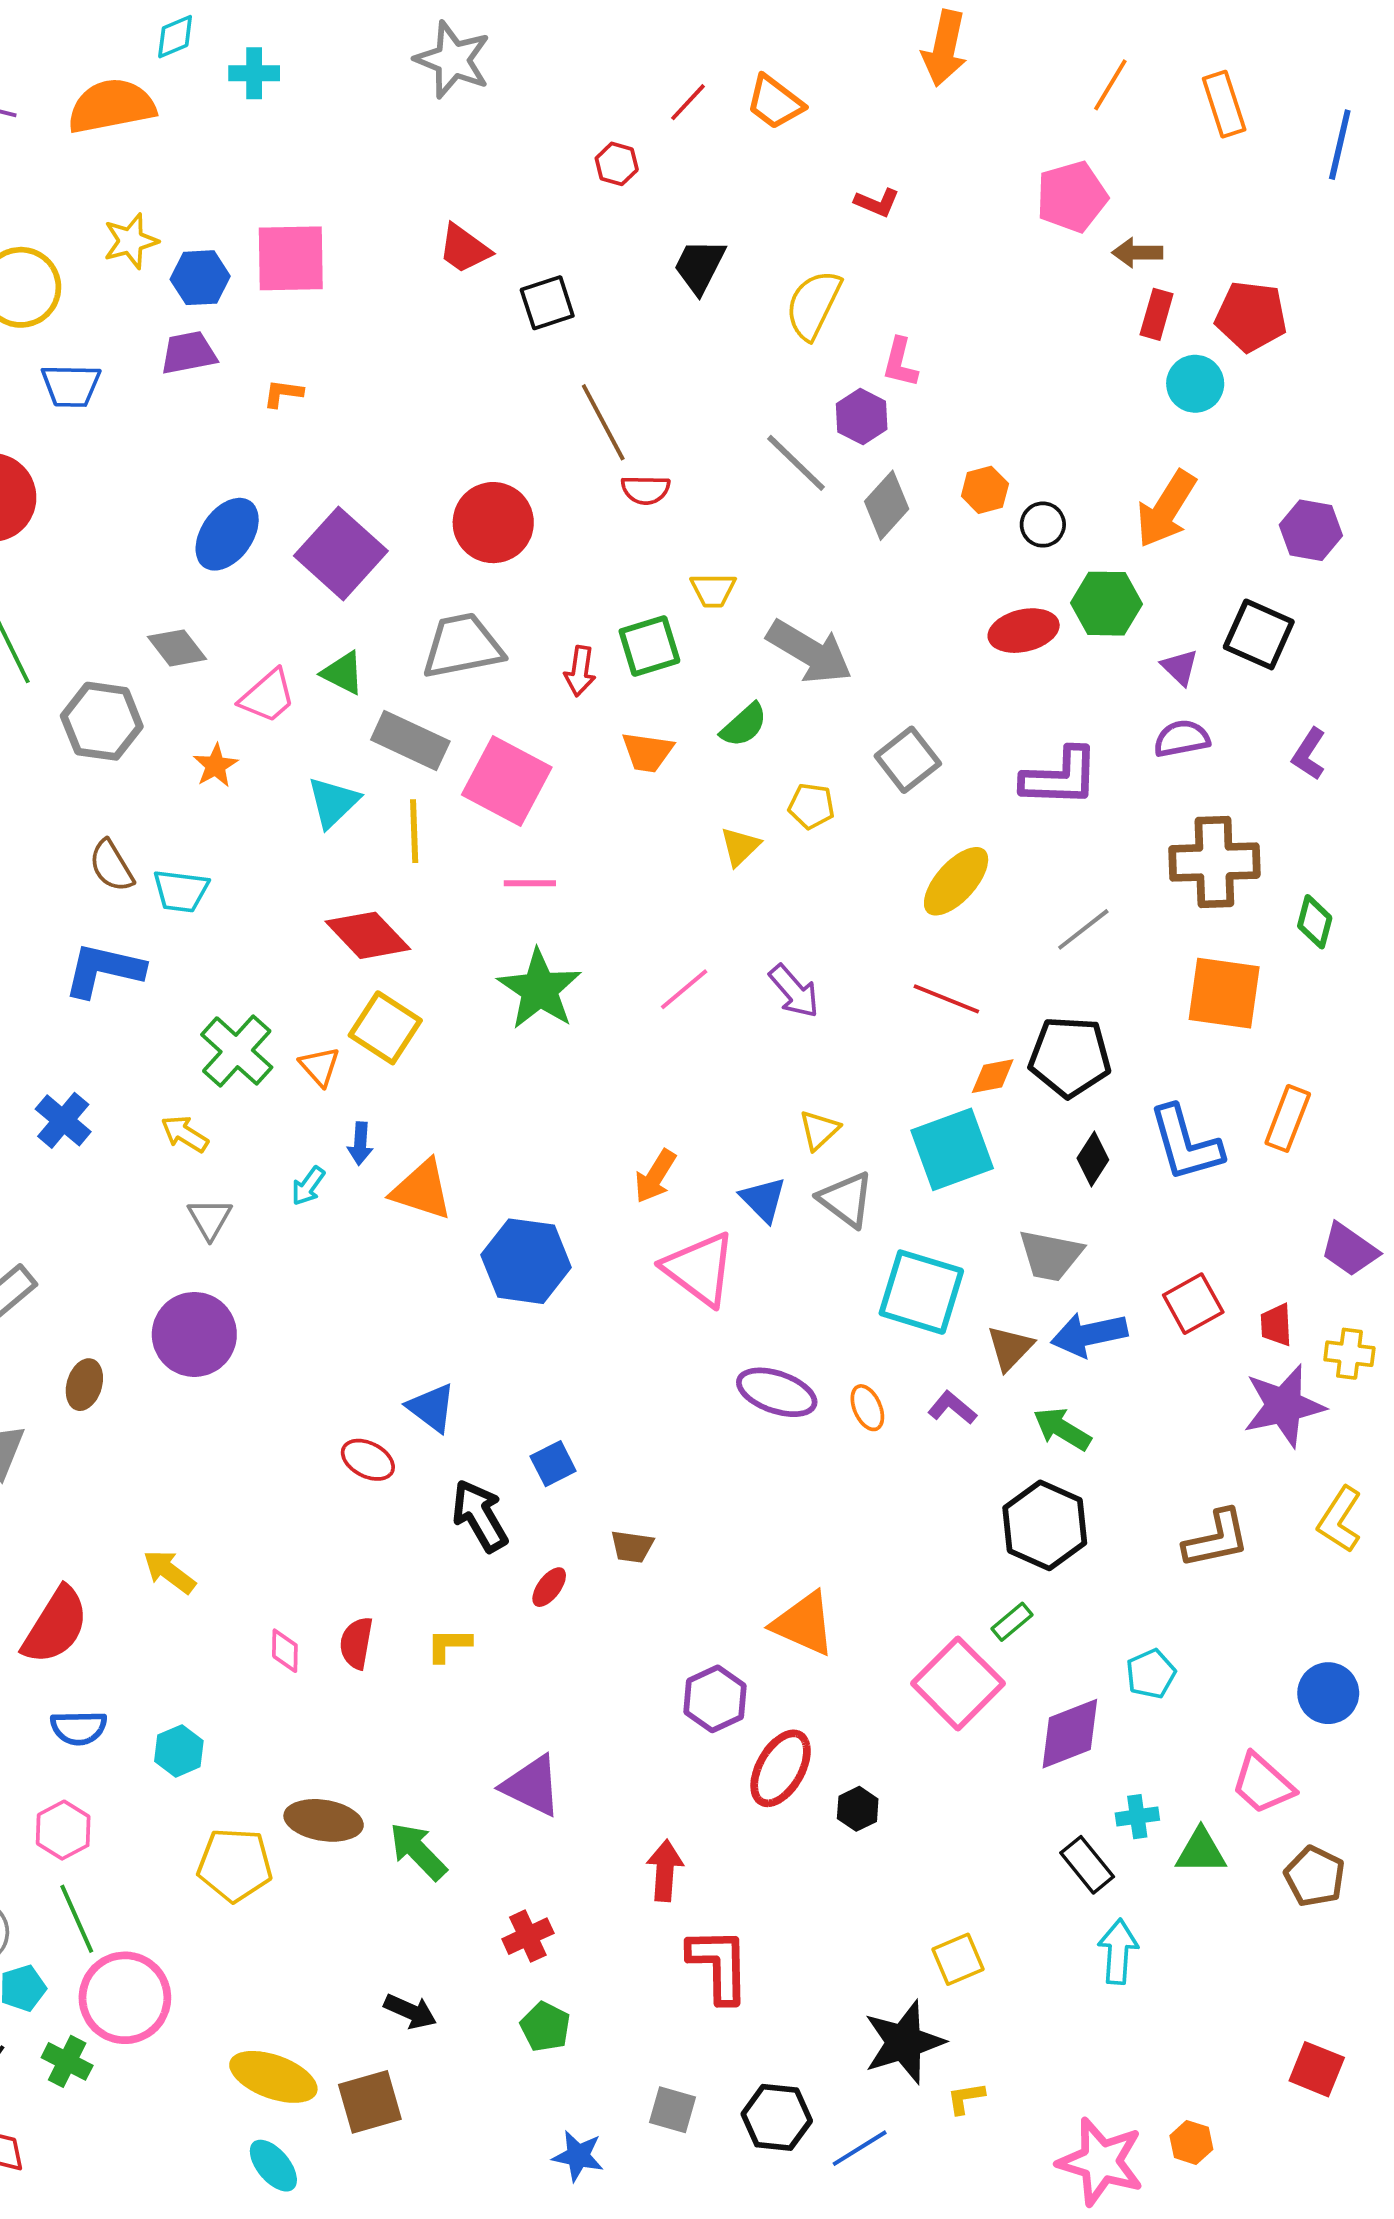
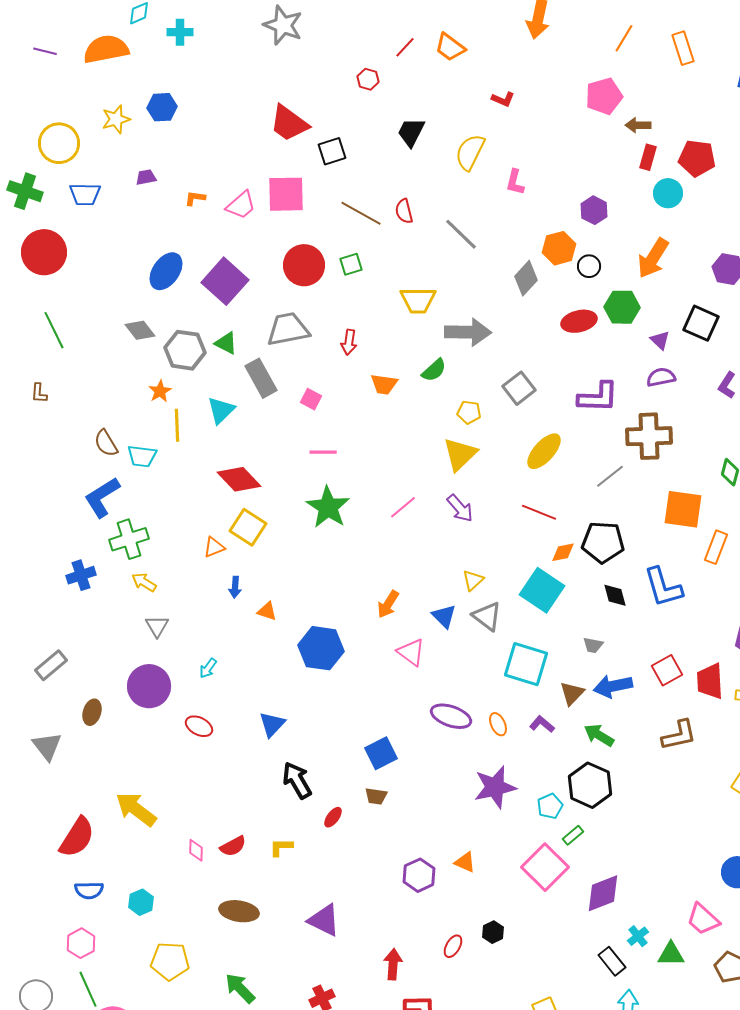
red trapezoid: (464, 249) -> (289, 123), size x1.4
pink square: (291, 258) -> (286, 194), moved
blue hexagon: (200, 278) -> (162, 107), moved
purple trapezoid: (189, 353) -> (146, 177), size x0.7
purple hexagon: (862, 417) -> (594, 210), moved
brown line: (603, 422) -> (361, 213), turned -33
red semicircle: (646, 490) -> (404, 211), moved, turned 75
orange hexagon: (985, 490) -> (559, 248), size x1.4
gray diamond: (887, 505) -> (526, 278), moved
yellow trapezoid: (713, 590) -> (418, 300), size x1.5
green square: (649, 646) -> (351, 264), moved, size x0.7
gray arrow: (809, 652) -> (468, 332), turned -30
pink trapezoid: (268, 696) -> (241, 205), moved
gray hexagon: (102, 721) -> (185, 350), moved
gray rectangle: (410, 741) -> (261, 378), turned 36
pink square: (507, 781) -> (311, 399), size x0.5
yellow line: (414, 831) -> (177, 425), moved
yellow triangle: (740, 847) -> (460, 454), moved, size x1.6
brown cross: (1214, 862) -> (649, 436), moved
blue L-shape: (104, 970) -> (102, 497), turned -45
green cross: (237, 1051) -> (129, 539), moved, turned 30
orange triangle: (320, 1066) -> (214, 547), turned 50
orange rectangle: (1288, 1118) -> (716, 547), moved
blue cross: (63, 1120) -> (81, 575), turned 32
cyan square: (952, 1149) -> (542, 590), turned -36
black diamond: (1093, 1159) -> (615, 595), turned -48
cyan arrow: (308, 1186) -> (208, 668), moved
orange triangle: (422, 1190) -> (267, 611), size x0.6
gray trapezoid: (1051, 1255) -> (593, 645), size x0.6
pink triangle: (700, 1269) -> (411, 652), size x0.7
red trapezoid: (1276, 1325) -> (710, 681), size x1.6
purple star: (1284, 1406) -> (495, 787), moved
blue triangle: (432, 1408) -> (272, 724), turned 36
red ellipse: (368, 1460) -> (199, 726), moved
blue square: (553, 1464) -> (381, 753), moved, size x1.4
brown L-shape: (1216, 1539) -> (679, 735), moved
yellow arrow: (169, 1572) -> (136, 809), size x1.5
orange triangle: (804, 1624) -> (465, 862), moved, size x0.6
red semicircle: (356, 1643) -> (233, 846), turned -128
cyan pentagon: (1151, 1674) -> (550, 806), moved
red ellipse: (781, 1768) -> (453, 946), moved, size x0.6
cyan cross: (1137, 1817) -> (638, 936), turned -30
brown ellipse: (324, 1820) -> (239, 911), moved
green arrow: (418, 1851) -> (240, 988), moved

